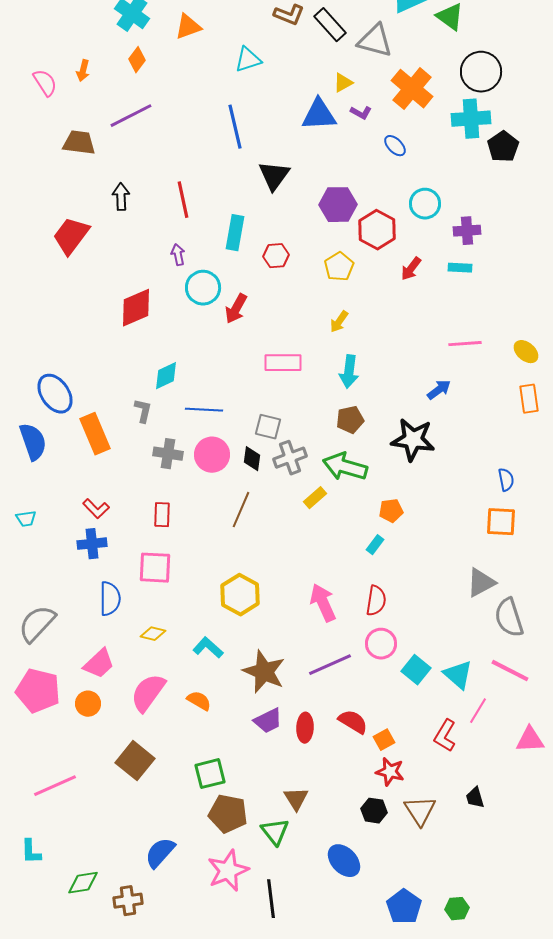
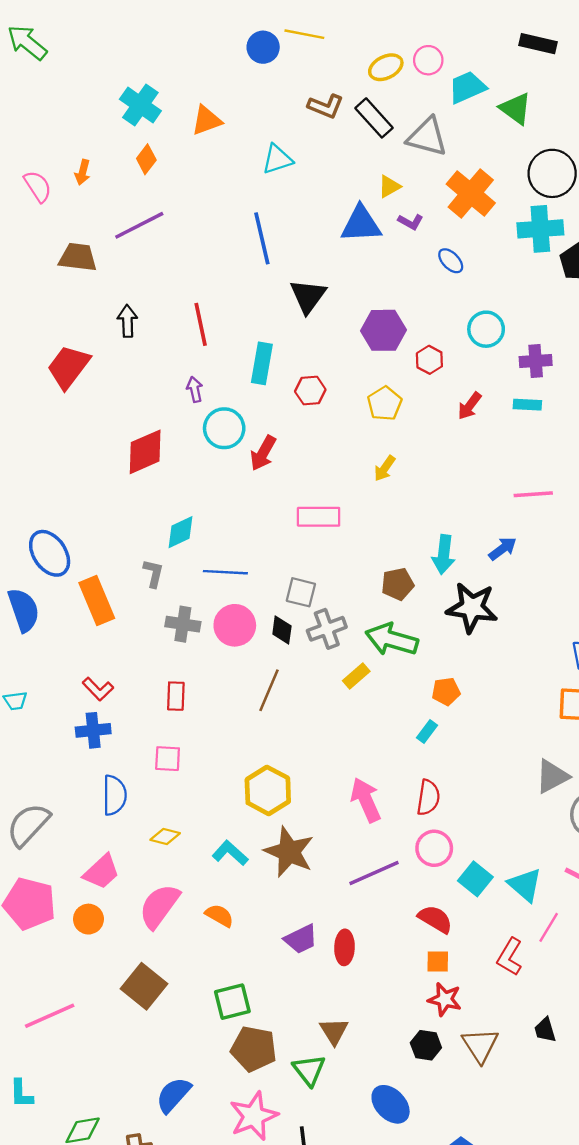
red hexagon: (377, 230) -> (429, 360), size x0.6
cyan arrow: (349, 372) -> (444, 555), moved
pink square: (155, 568) -> (168, 759), size x0.7
brown star: (264, 672) -> (289, 852), moved
red semicircle: (353, 722) -> (435, 919), moved
orange square: (384, 740) -> (438, 962), turned 30

